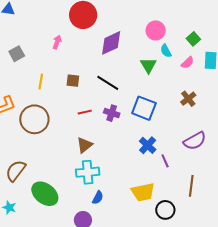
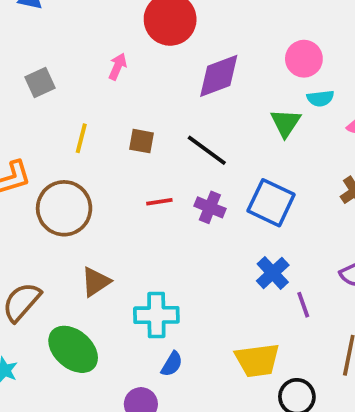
cyan semicircle: (166, 51) -> (320, 98), turned -72
brown triangle: (85, 145) -> (96, 282), moved

